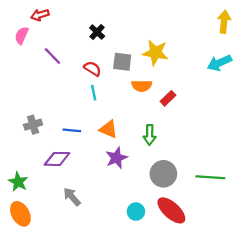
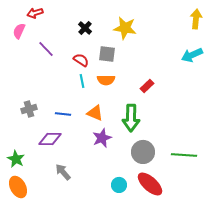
yellow star: (155, 53) -> (125, 28), moved
orange semicircle: (142, 86) -> (106, 80), moved
green arrow: (150, 135) -> (131, 118), size x1.5

